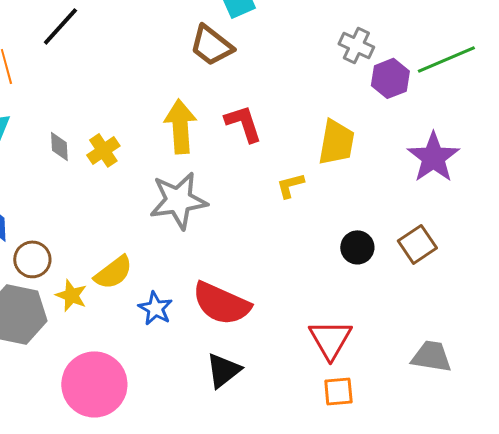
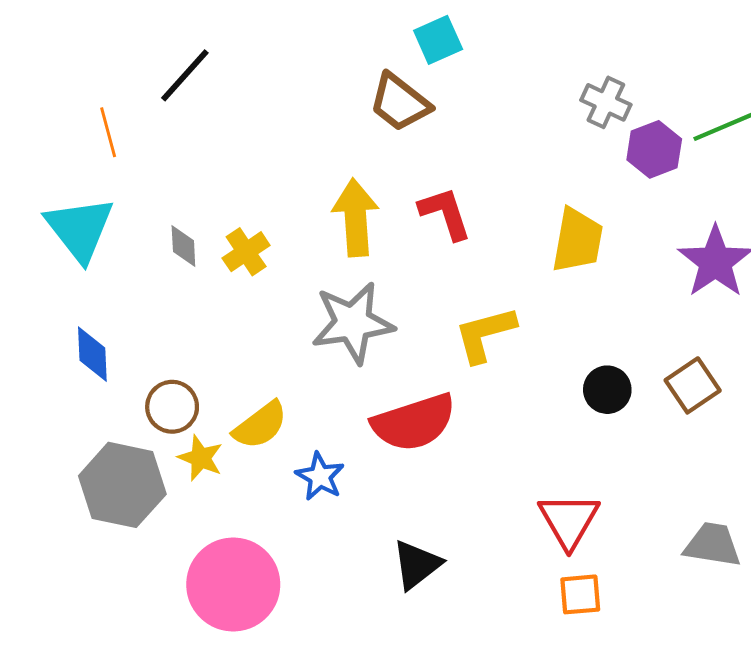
yellow L-shape: (290, 185) -> (485, 334), moved, size x1.6
brown circle: (32, 259) -> (172, 407), moved
red semicircle: (221, 303) -> (414, 422), moved, turned -42

